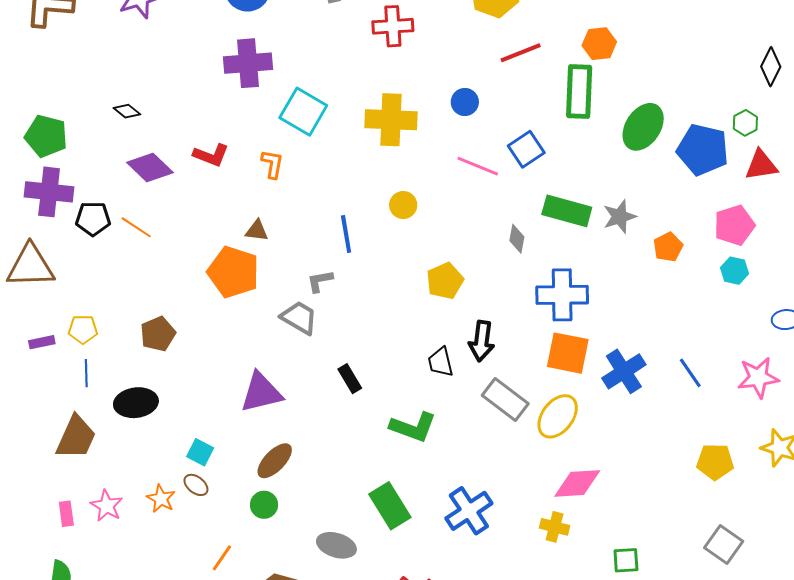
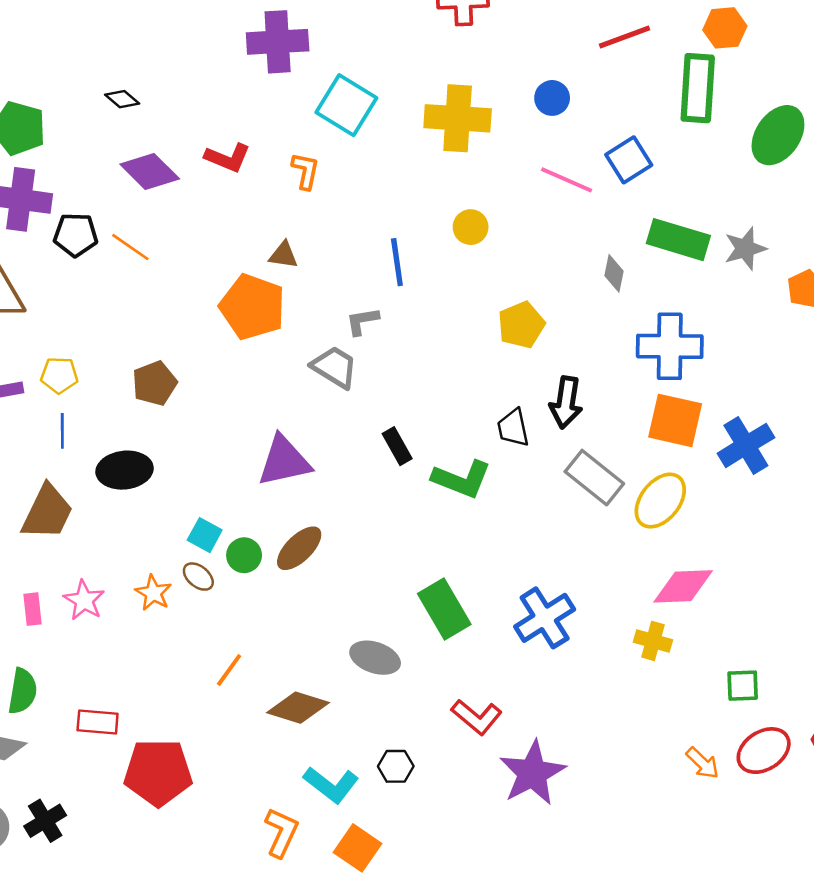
green L-shape: (413, 427) -> (462, 479), moved
green circle: (264, 505) -> (244, 555), moved

